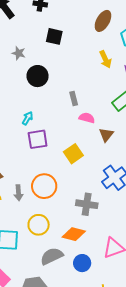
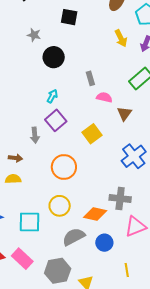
cyan arrow: (27, 118) -> (52, 96), moved
purple square: (38, 139) -> (56, 120), turned -30
gray arrow: (18, 193) -> (35, 135), moved
gray cross: (87, 204) -> (120, 198), moved

